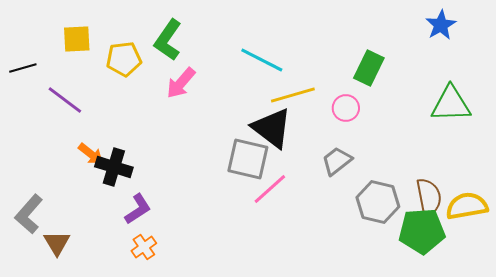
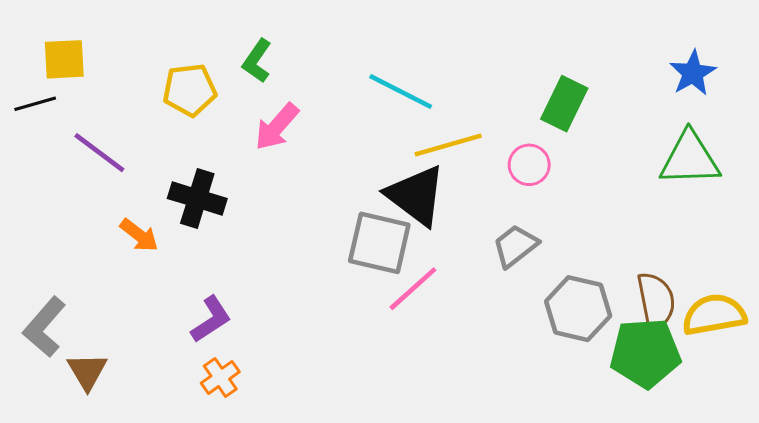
blue star: (441, 25) -> (693, 73), moved
yellow square: (77, 39) -> (64, 59), moved
green L-shape: (168, 40) -> (257, 61), size x0.7
black cross: (114, 167) -> (197, 199), moved

